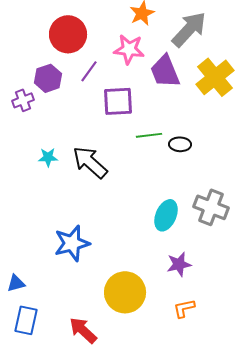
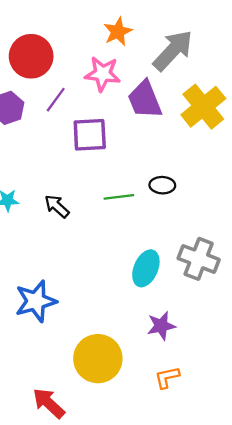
green line: (149, 135) -> (119, 197), moved
black arrow: (90, 162) -> (57, 206), size x0.6

